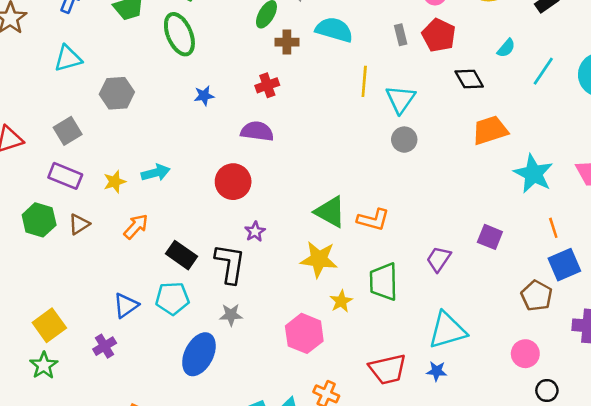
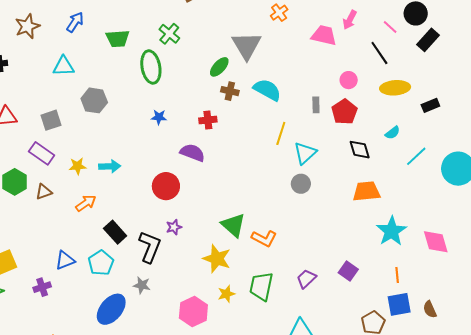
cyan pentagon: (172, 298) -> (101, 263), turned 30

